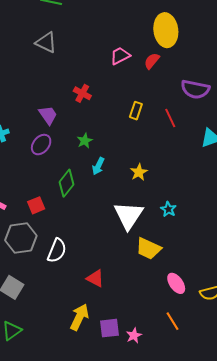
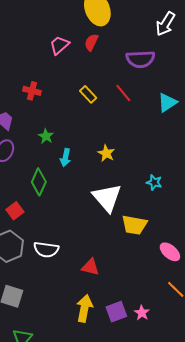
yellow rectangle: (136, 111) -> (88, 94), turned -48
cyan star: (168, 209) -> (154, 182), moved
white semicircle: (57, 251) -> (46, 250), turned 90

